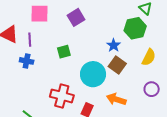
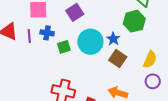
yellow semicircle: (149, 57) -> (150, 60), moved
blue cross: (27, 61) -> (47, 33), moved
cyan circle: (93, 74) -> (90, 42), moved

